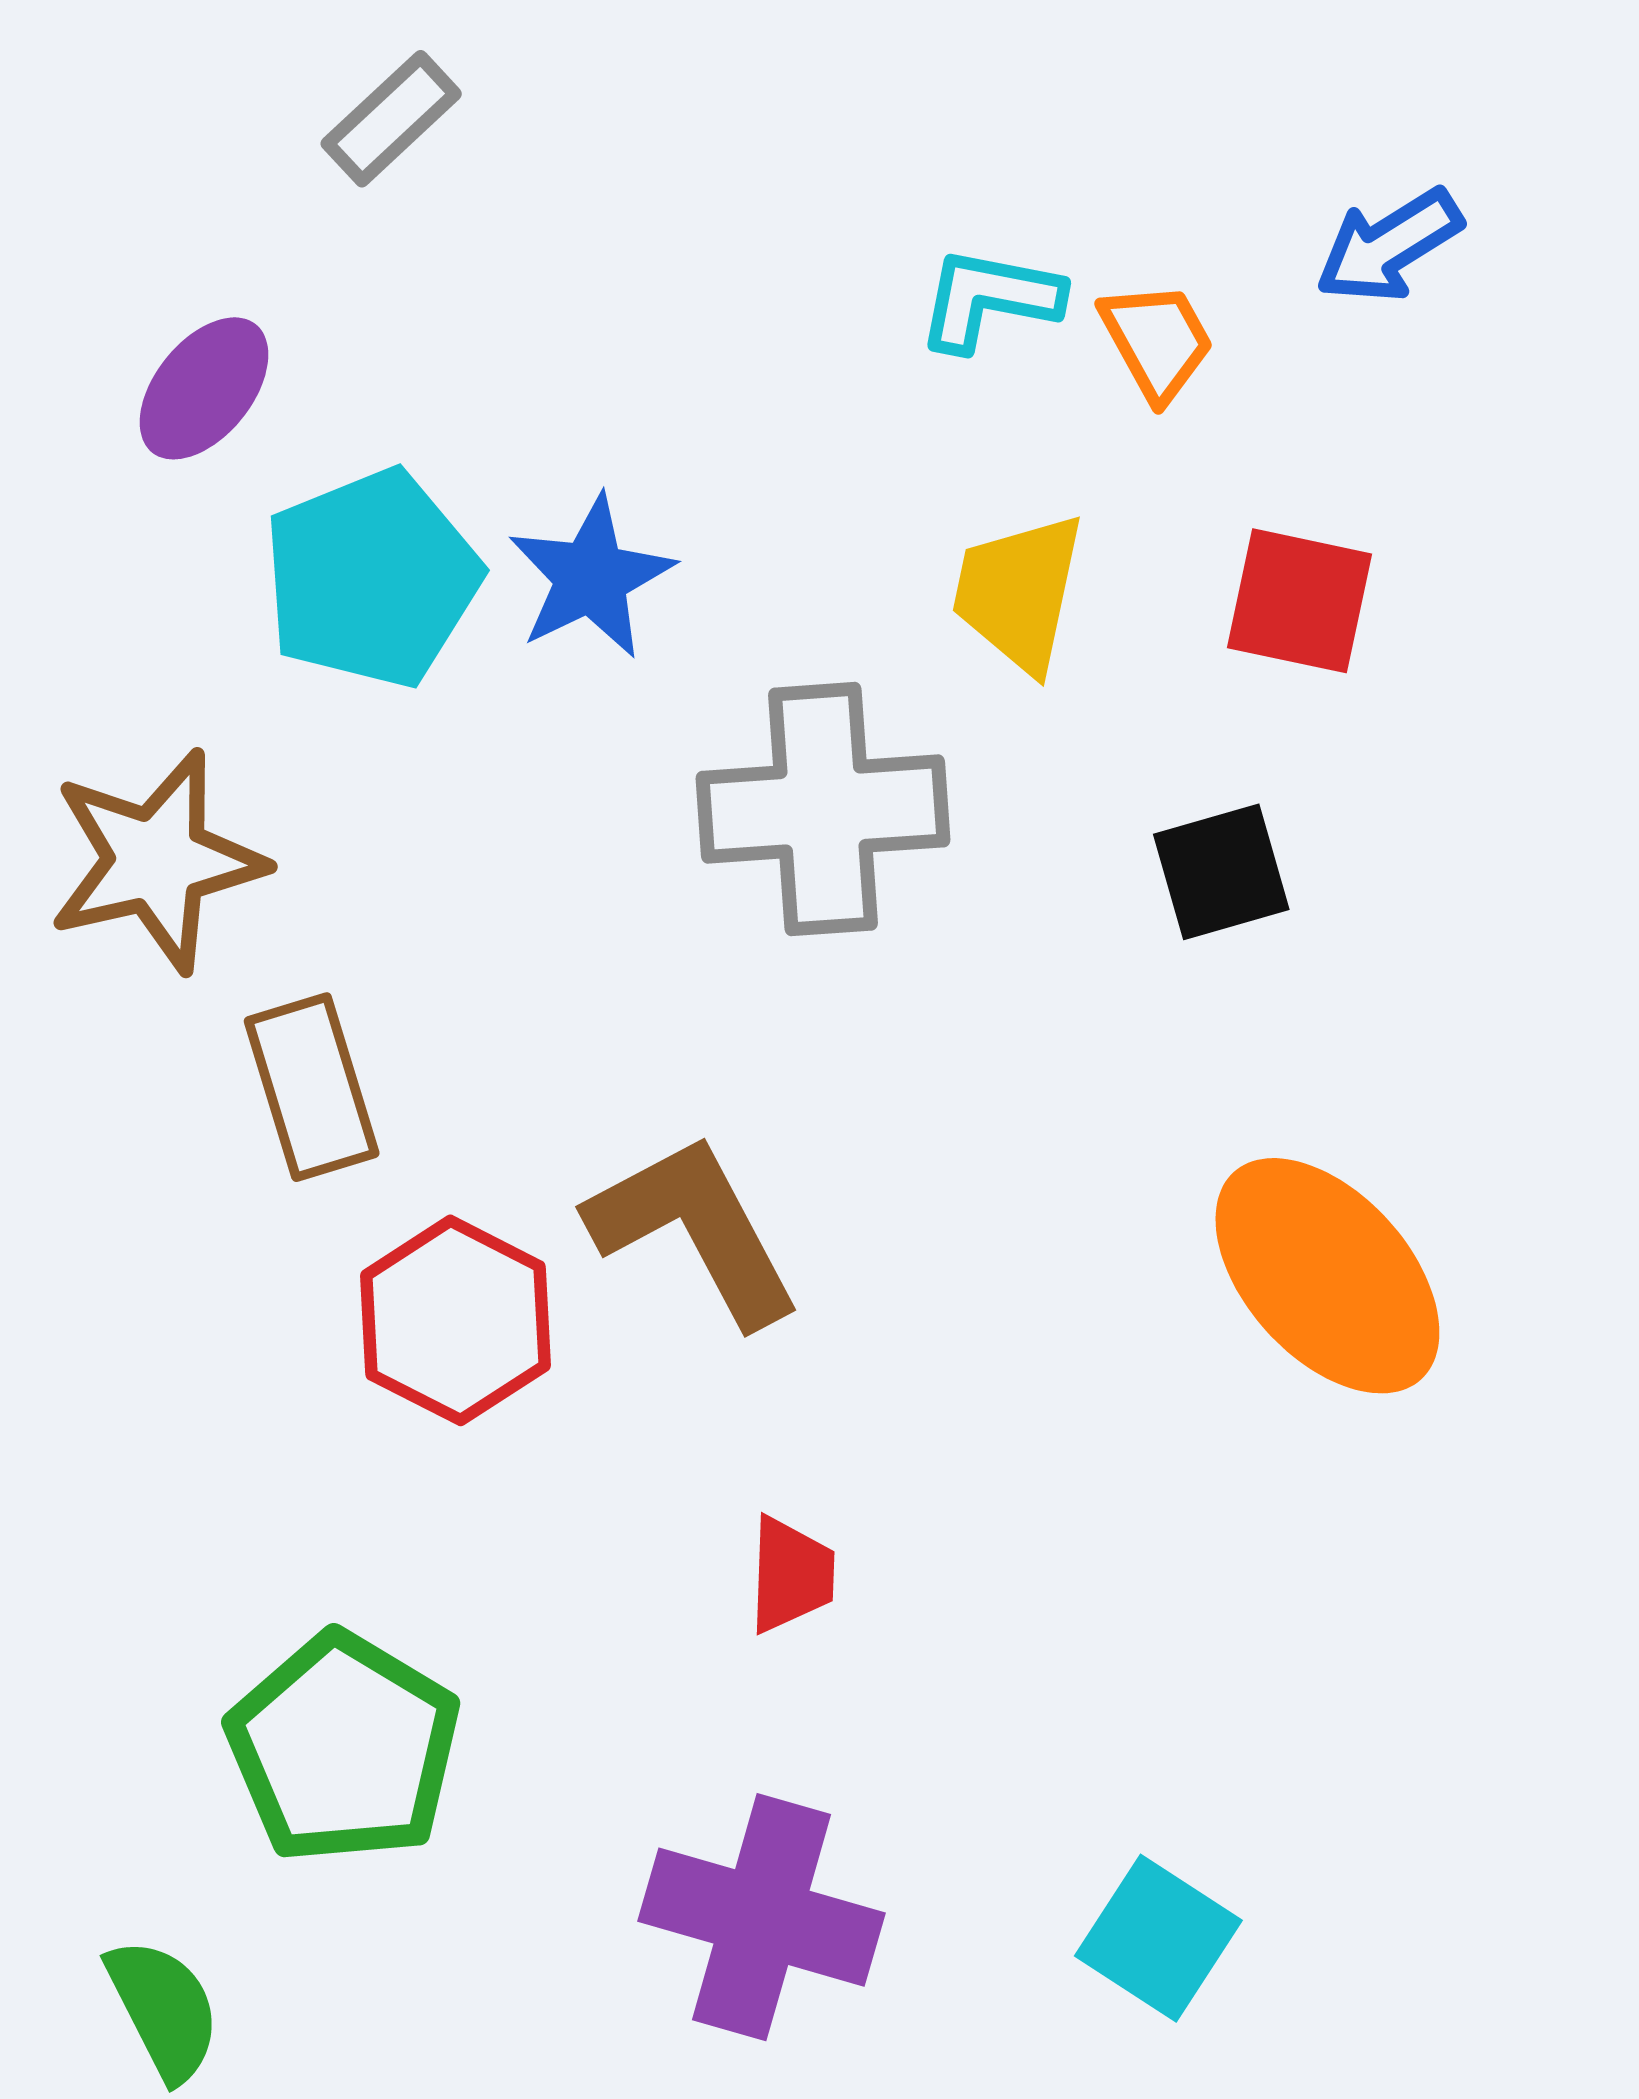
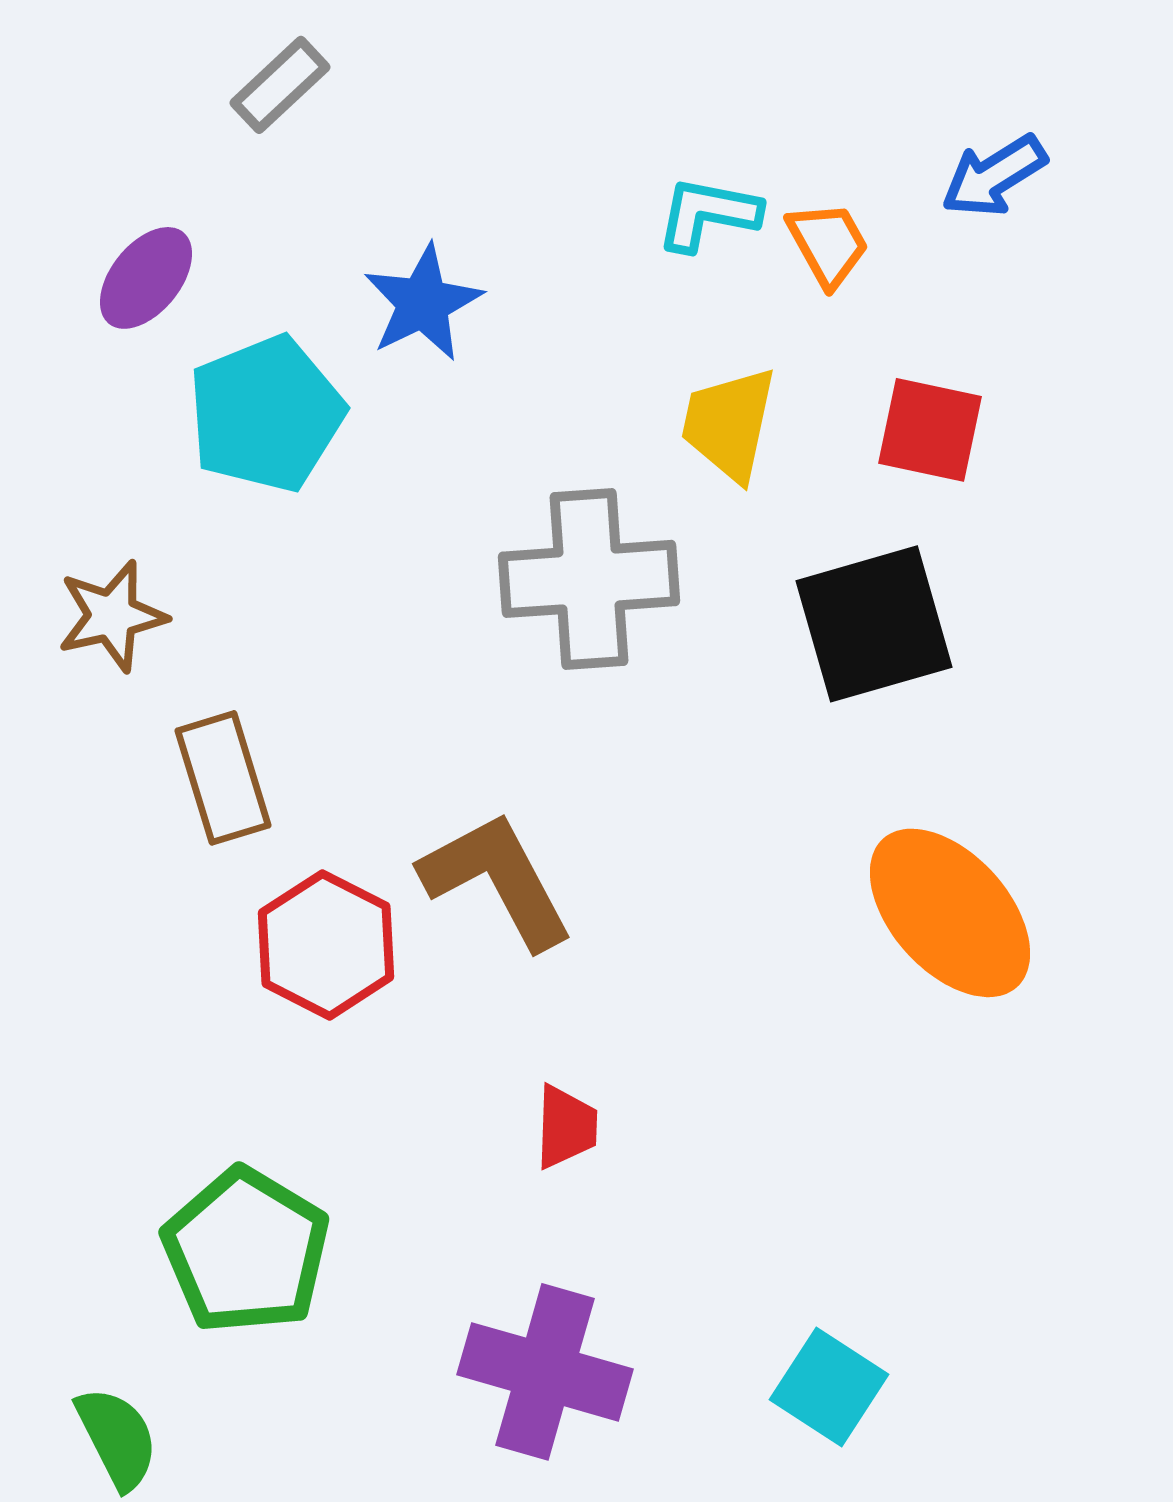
blue star: (591, 577) -> (423, 303), moved
brown star: (156, 861) -> (112, 616), size x0.7
black square: (1221, 872) -> (874, 624), size x1.6

